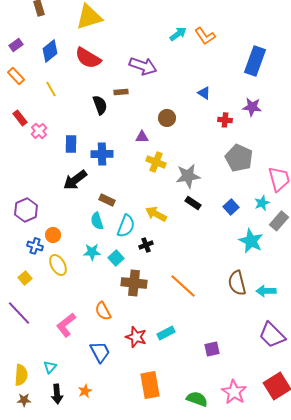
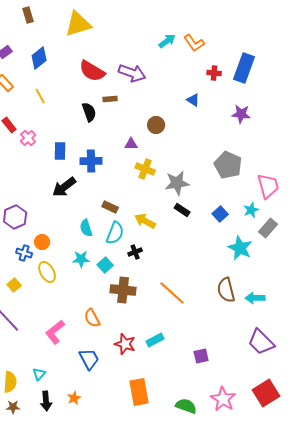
red semicircle: (88, 58) -> (92, 71), moved
red cross: (225, 120) -> (214, 73), moved
brown rectangle: (107, 200) -> (110, 207), moved

